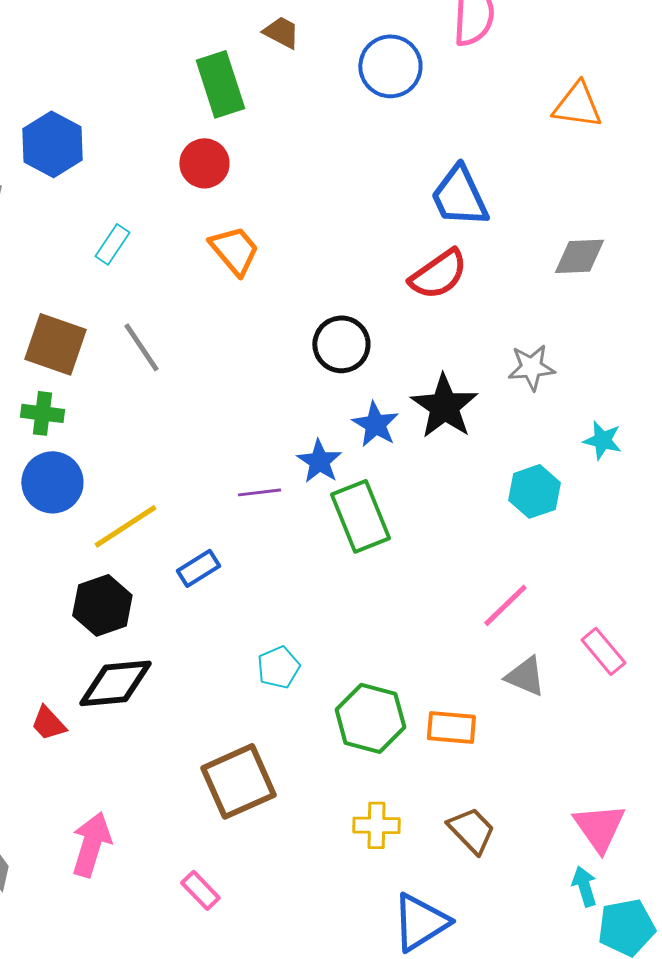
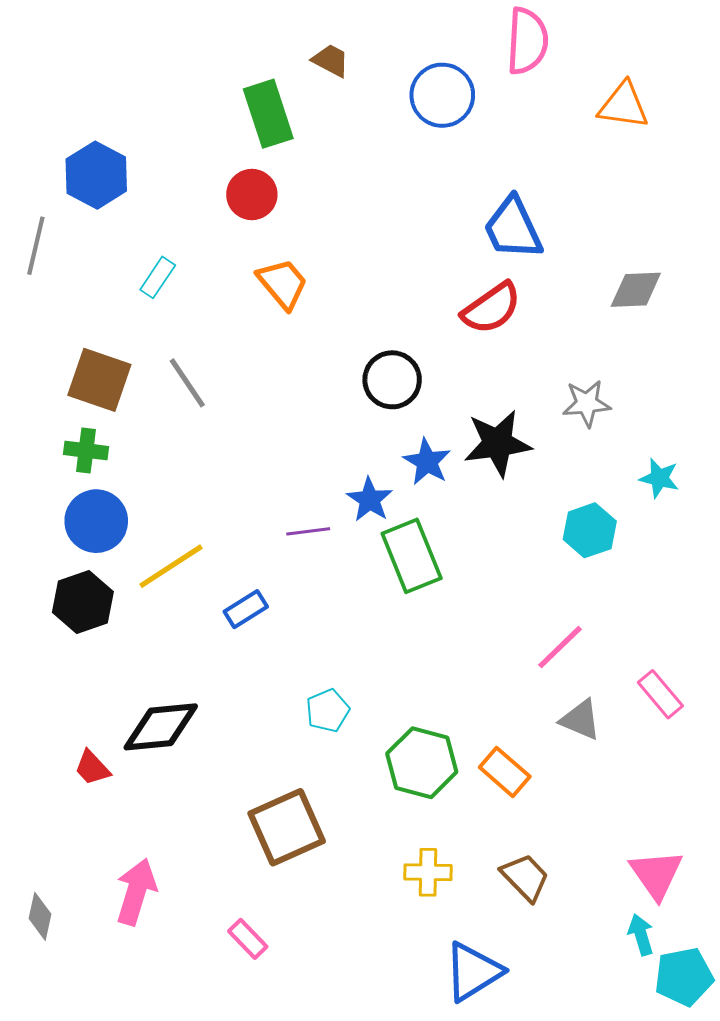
orange triangle: (577, 105) -> (623, 105), moved
black star: (444, 406) -> (498, 443), turned 30
black hexagon: (102, 605) -> (83, 602), moved
orange rectangle: (451, 727) -> (505, 772), turned 36

